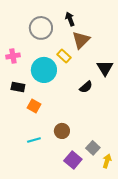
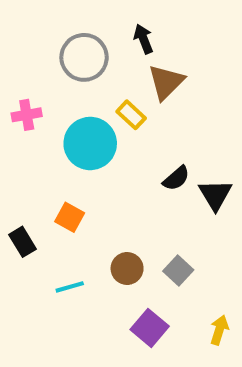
black triangle: (105, 68) -> (215, 195), moved
black rectangle: (18, 87) -> (23, 242), moved, turned 48
gray square: (93, 148) -> (178, 271), moved

